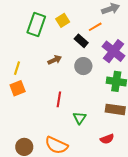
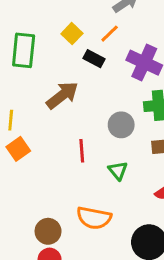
yellow square: (63, 20) -> (72, 34), moved
brown arrow: (55, 60) -> (62, 95), size x1.6
gray circle: (83, 66) -> (121, 125), moved

